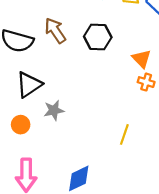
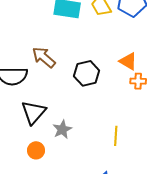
black hexagon: (98, 37) -> (87, 73), moved
yellow line: (124, 134) -> (116, 136), moved

